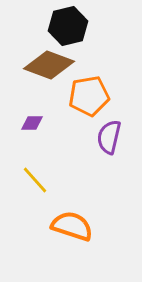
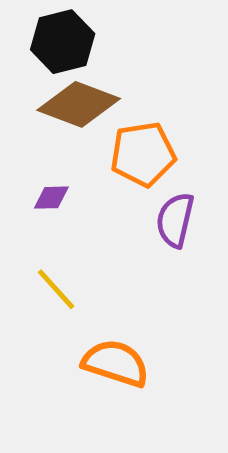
black hexagon: (68, 26) -> (63, 42), moved

